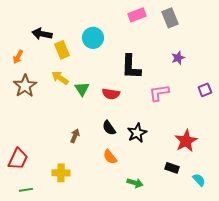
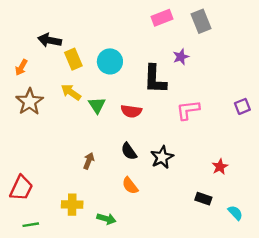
cyan circle: (93, 38) -> (110, 61), moved
purple star: (178, 58) -> (181, 57), moved
red star: (186, 141) -> (220, 167), size x0.6
green arrow: (135, 183) -> (106, 219), moved

